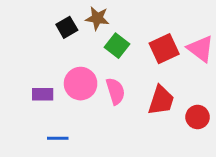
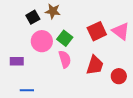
green square: (117, 46) -> (65, 38), moved
pink circle: (81, 84) -> (42, 41), moved

